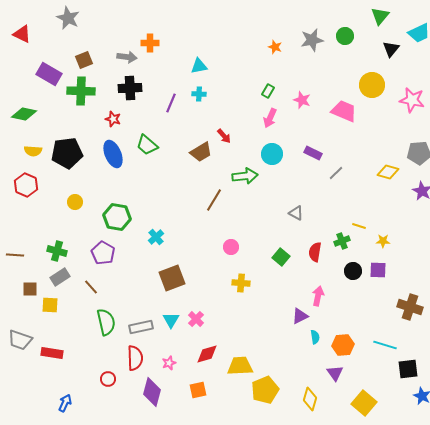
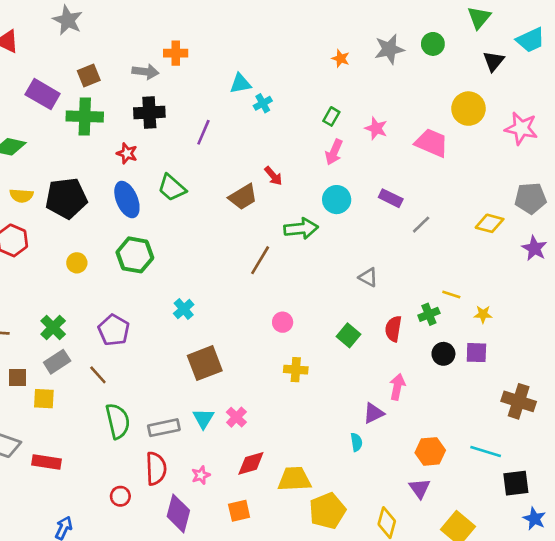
cyan cross: (199, 94) -> (263, 103), moved, turned -32
green hexagon: (117, 217) -> (135, 255), moved
green cross: (57, 251) -> (53, 327), turned 30
cyan semicircle: (315, 337) -> (356, 442), moved

